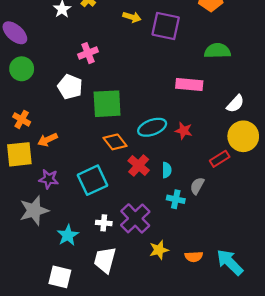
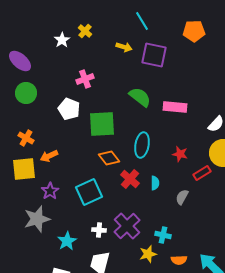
green semicircle: (217, 51) -> (140, 97), moved, turned 40
cyan ellipse: (152, 127) -> (142, 145), turned -60
red star: (184, 131) -> (180, 154), moved
purple star: (49, 179) -> (50, 191), turned 30
cyan cross: (176, 199) -> (163, 235), moved

